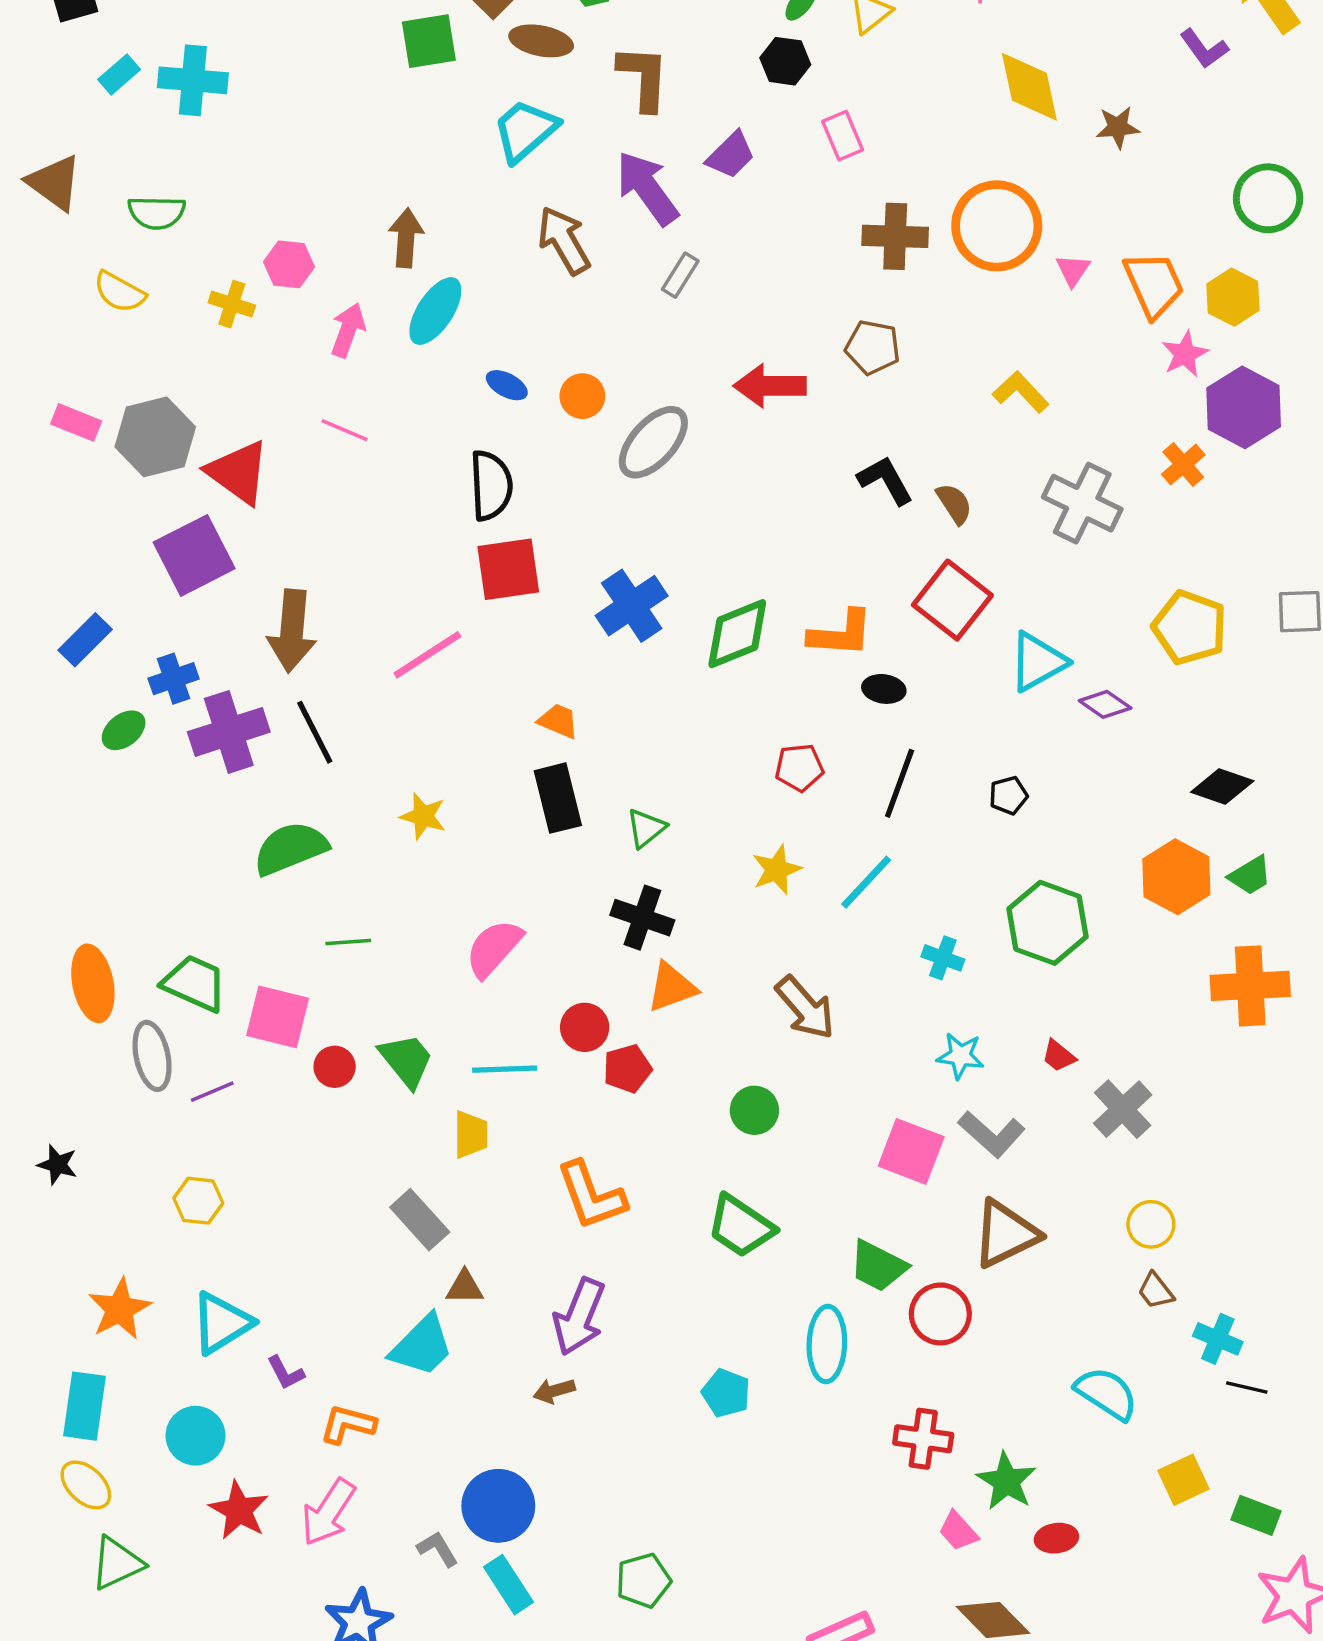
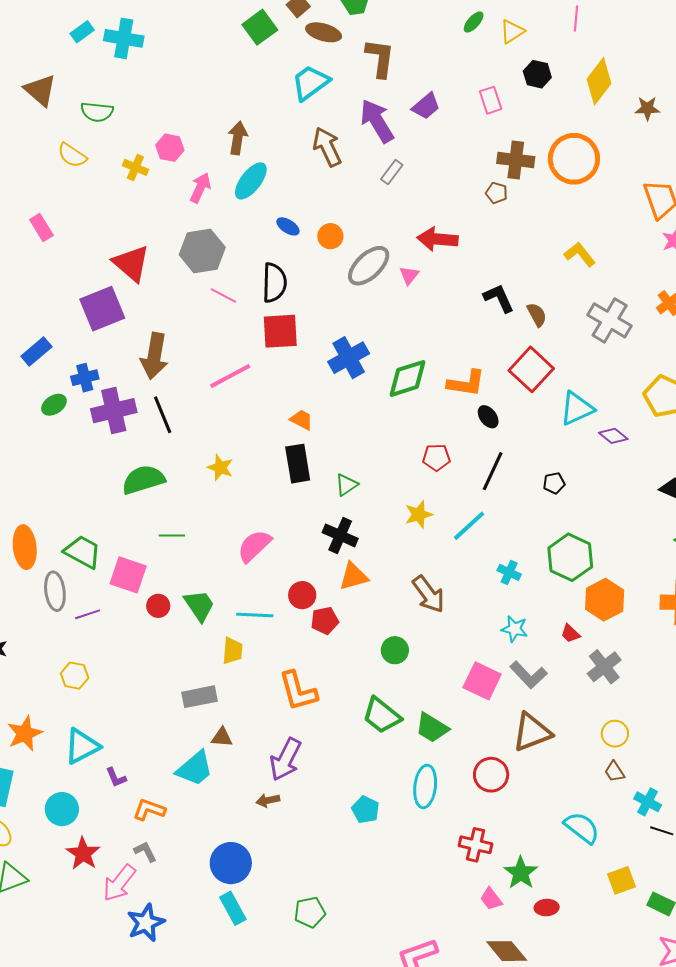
green square: (429, 41) -> (260, 27), turned -32
black hexagon: (785, 61) -> (537, 74), moved
yellow diamond: (1029, 87) -> (599, 81), turned 45
pink triangle: (1073, 270) -> (409, 275), moved
brown pentagon: (873, 347) -> (497, 193), moved, size x0.7
pink rectangle: (76, 422) -> (41, 228), turned 32
pink line: (345, 430) -> (223, 295), moved
gray hexagon: (155, 437) -> (202, 251), moved
black ellipse: (884, 689) -> (488, 417), turned 40
orange hexagon: (1176, 877) -> (605, 600), moved
gray rectangle: (420, 1220) -> (199, 697), turned -64
green trapezoid: (878, 1266) -> (432, 728), moved
pink arrow: (328, 1512) -> (119, 883), moved
gray L-shape: (438, 1549) -> (145, 852), moved

